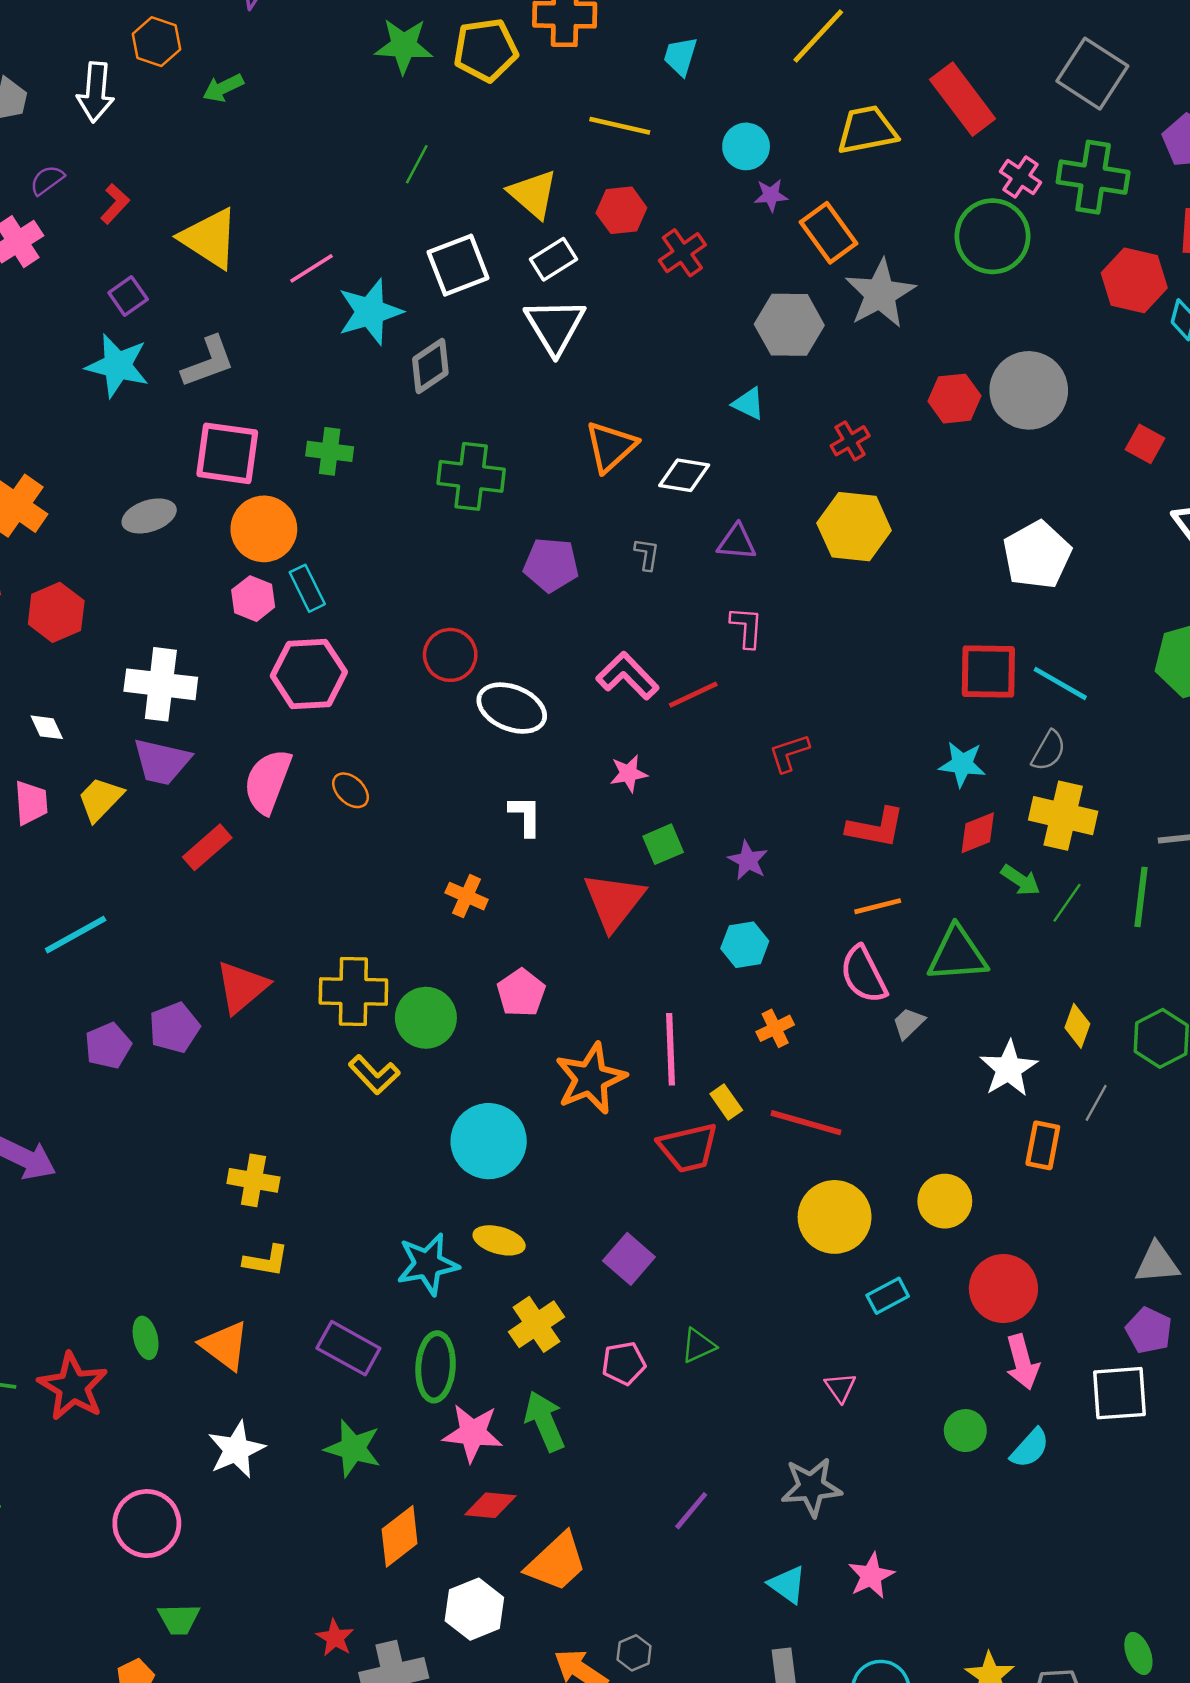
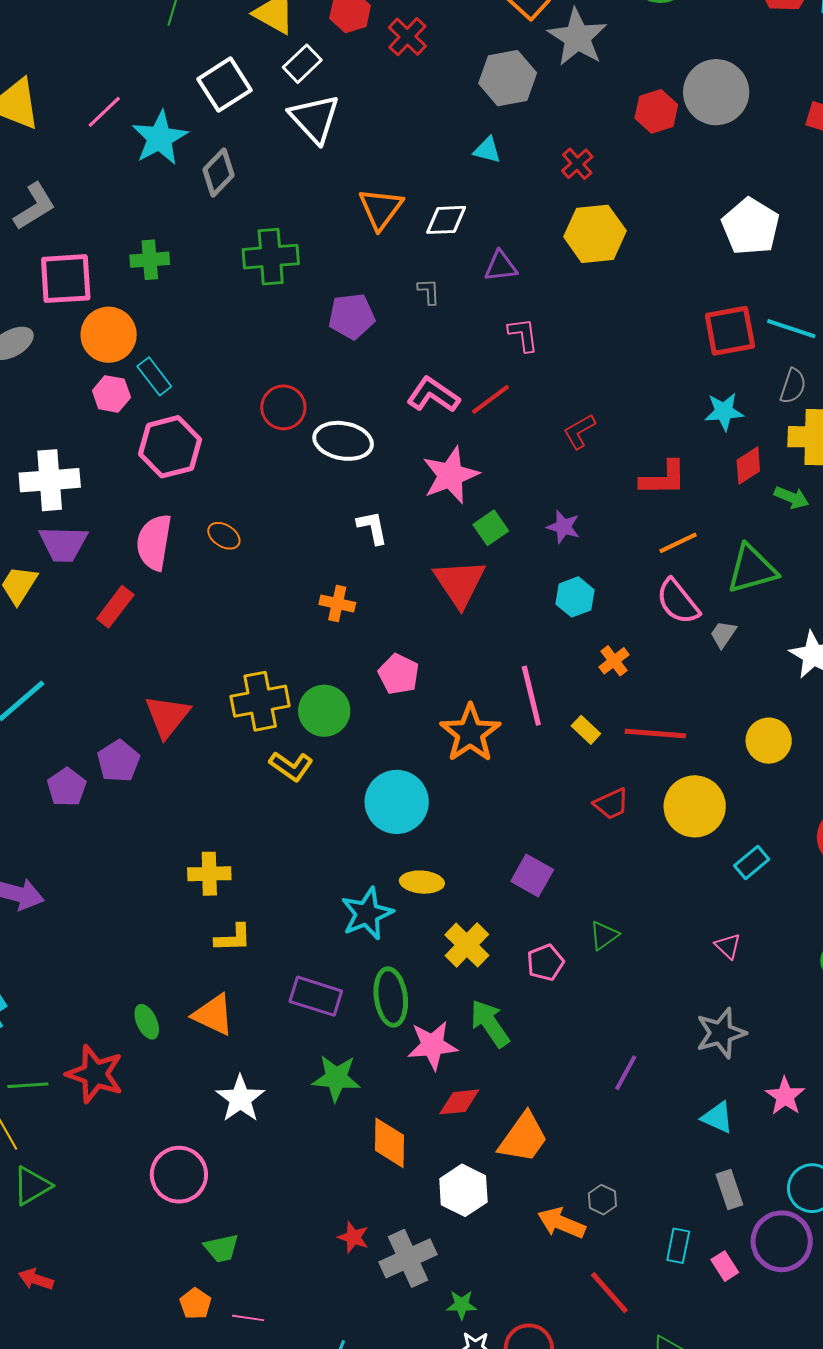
pink star: (629, 773) -> (450, 475), size x1.8
red trapezoid: (688, 1148) -> (611, 804), moved, size x0.7
yellow circle: (945, 1201) -> (769, 741), moved
orange diamond: (400, 1536) -> (390, 1143), turned -40

